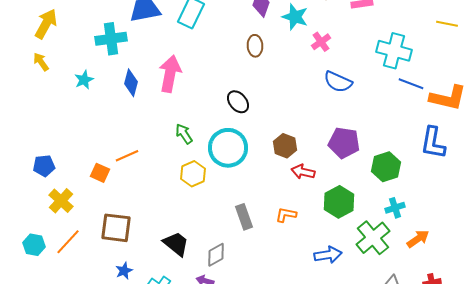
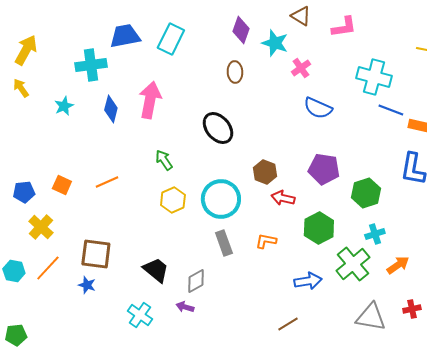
black ellipse: (238, 102) -> (218, 128), size x1.4
cyan circle: (228, 148) -> (221, 199), moved
orange square: (100, 173) -> (62, 185), moved
blue star: (124, 271) -> (87, 285), moved, turned -30

